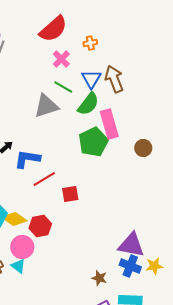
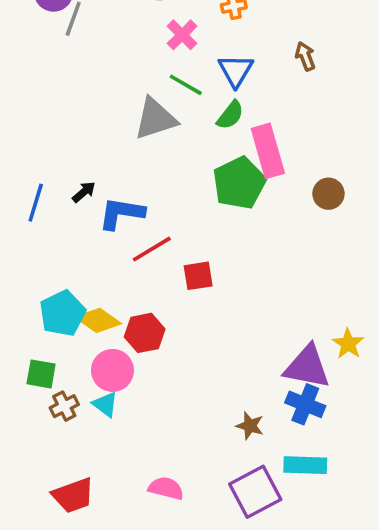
brown arrow: (114, 79) -> (305, 56), moved, size x0.6
green semicircle: (88, 104) -> (230, 115), size x0.7
yellow star: (154, 266) -> (348, 344), moved, turned -30

